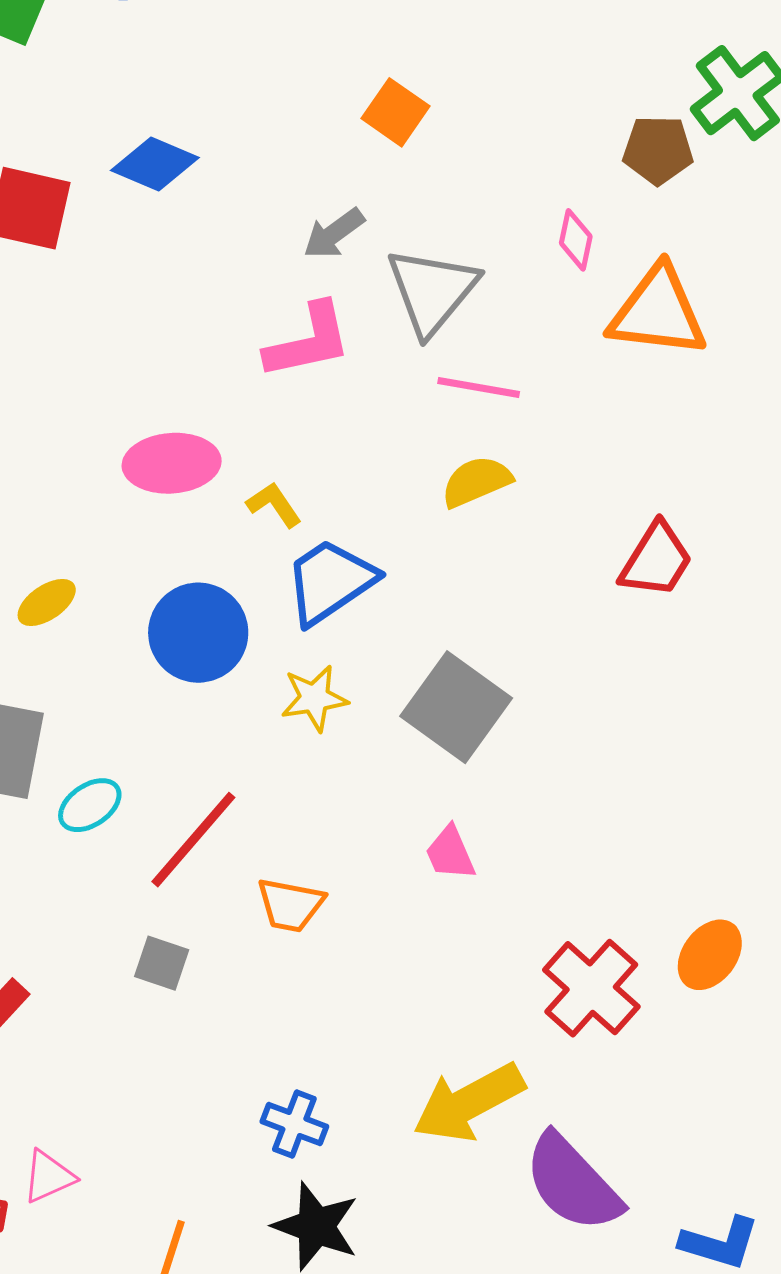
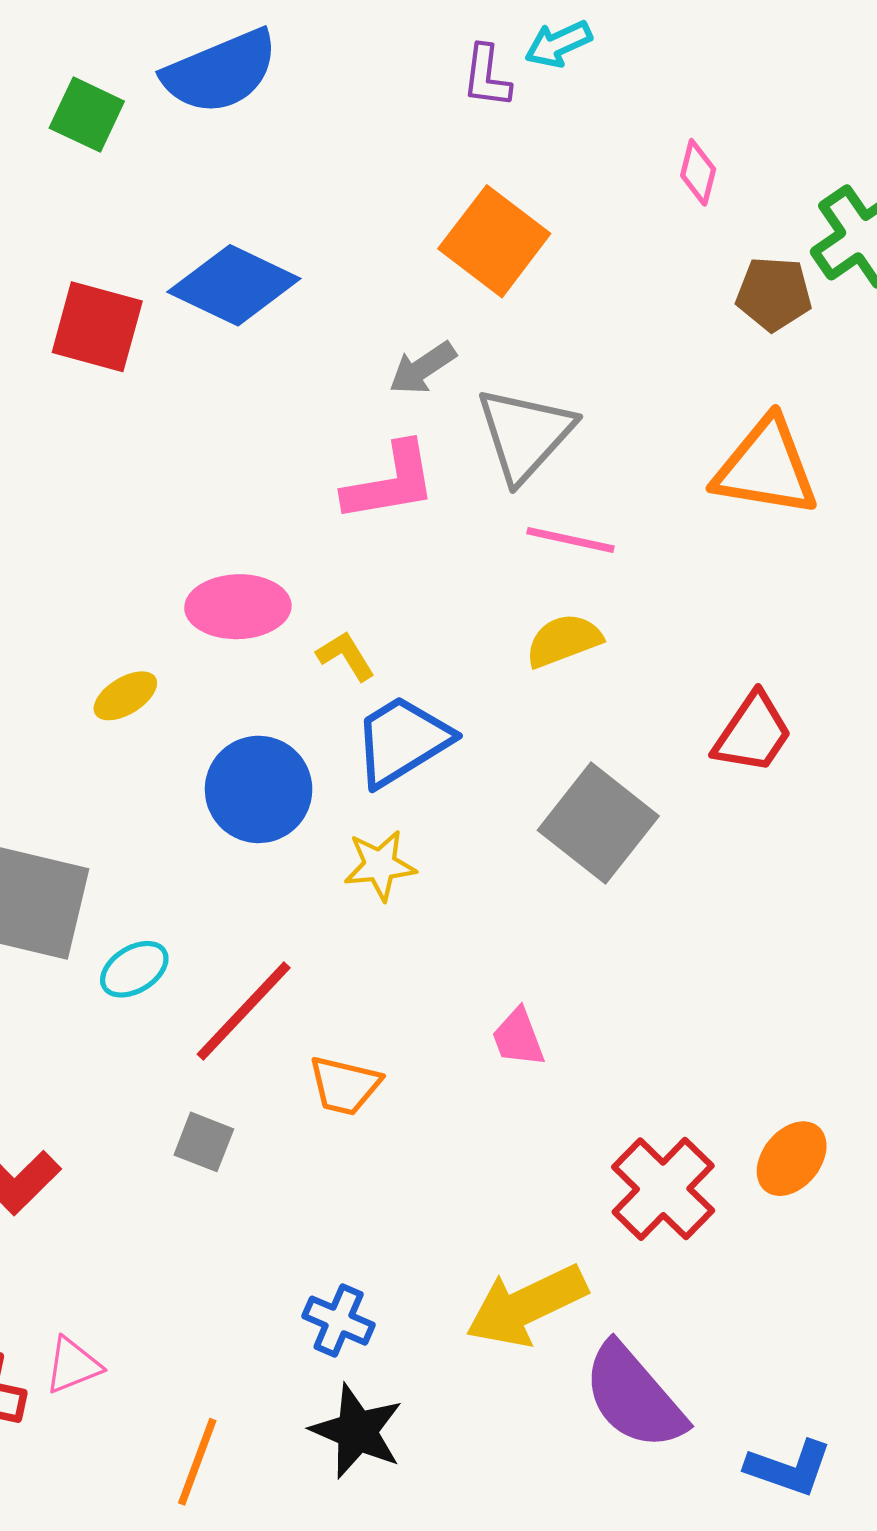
orange square: (396, 112) -> (494, 241), size x1.5
blue diamond: (155, 164) -> (234, 285), size x1.4
pink diamond: (576, 240) -> (698, 172), moved
yellow ellipse: (47, 602) -> (125, 696), moved
gray square: (456, 707) -> (598, 823), moved

